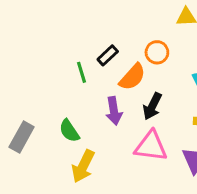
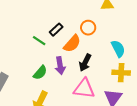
green line: (82, 72) -> (39, 41), turned -40
green semicircle: (69, 131) -> (40, 73), moved, turned -105

